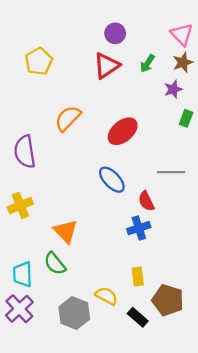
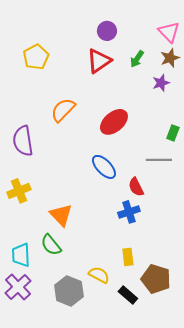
green rectangle: (186, 118) -> (173, 133), moved

